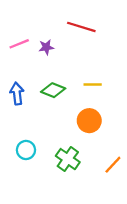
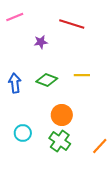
pink line: (19, 44) -> (15, 17), moved
orange circle: (89, 121) -> (62, 115), moved

